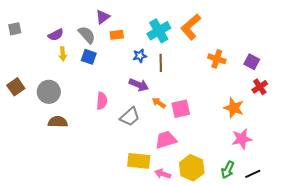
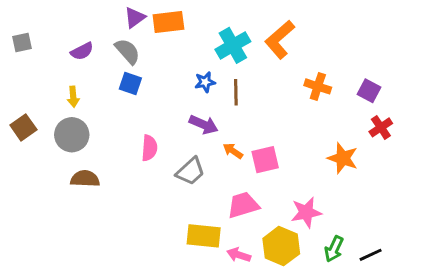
purple triangle: (103, 17) -> (135, 18), moved
orange rectangle: (117, 35) -> (168, 22), moved, size x1.5
yellow arrow: (63, 54) -> (73, 97), moved
pink star: (242, 139) -> (306, 212), moved

